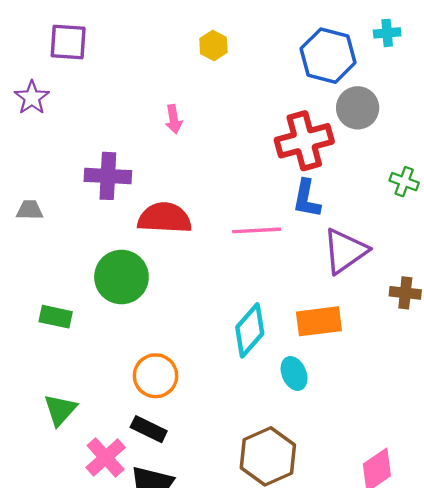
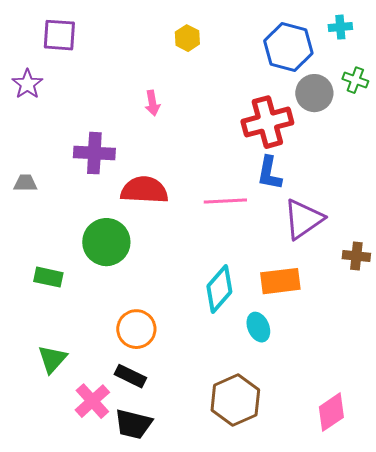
green cross: (404, 182) -> (355, 80), moved

